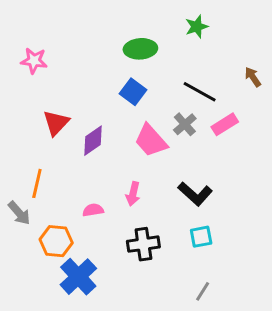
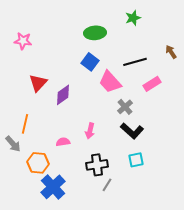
black line: (200, 92) -> (135, 62), turned -45
gray cross: (185, 124) -> (125, 107), moved
pink trapezoid: (151, 141) -> (110, 82), moved
gray line: (203, 291) -> (107, 185), moved

